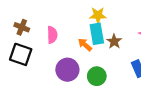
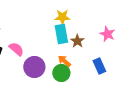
pink semicircle: (52, 35) -> (16, 49), moved, turned -49
orange arrow: (85, 45) -> (64, 61), moved

